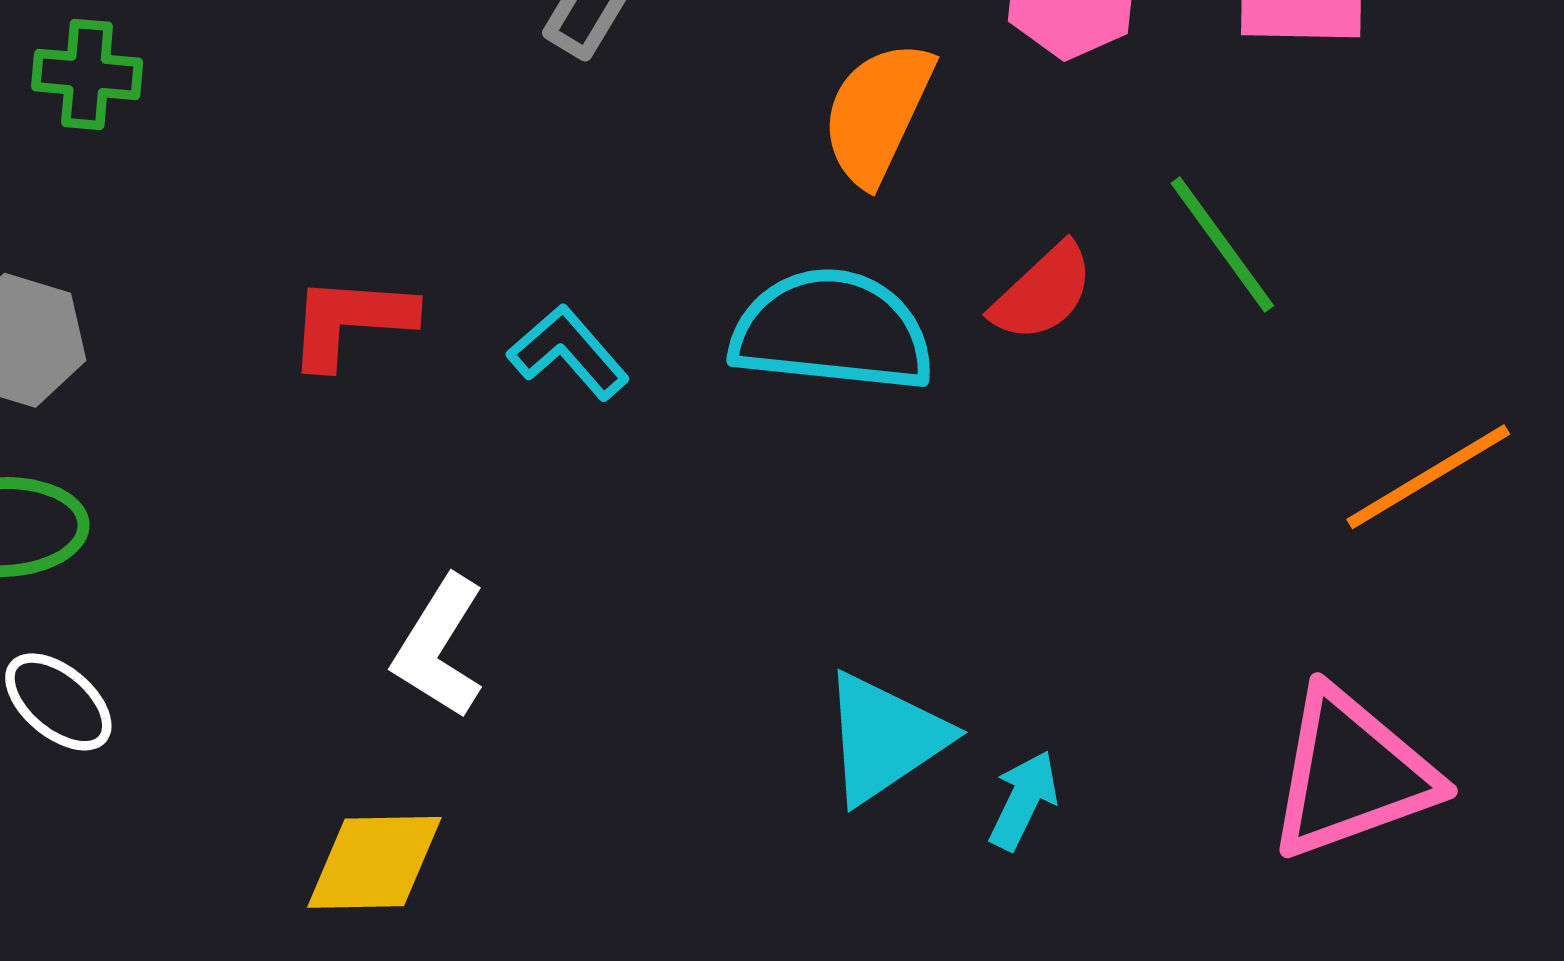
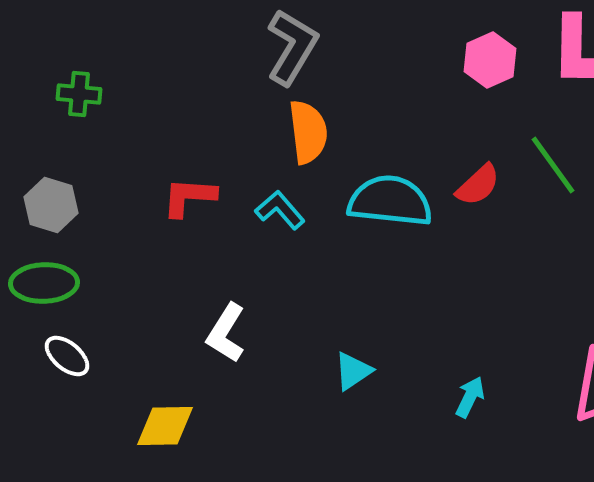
orange semicircle: (877, 113) -> (308, 132), moved, turned 148
cyan triangle: (885, 738) -> (353, 371), moved, size x0.7
yellow diamond: (374, 862) -> (165, 426), moved

